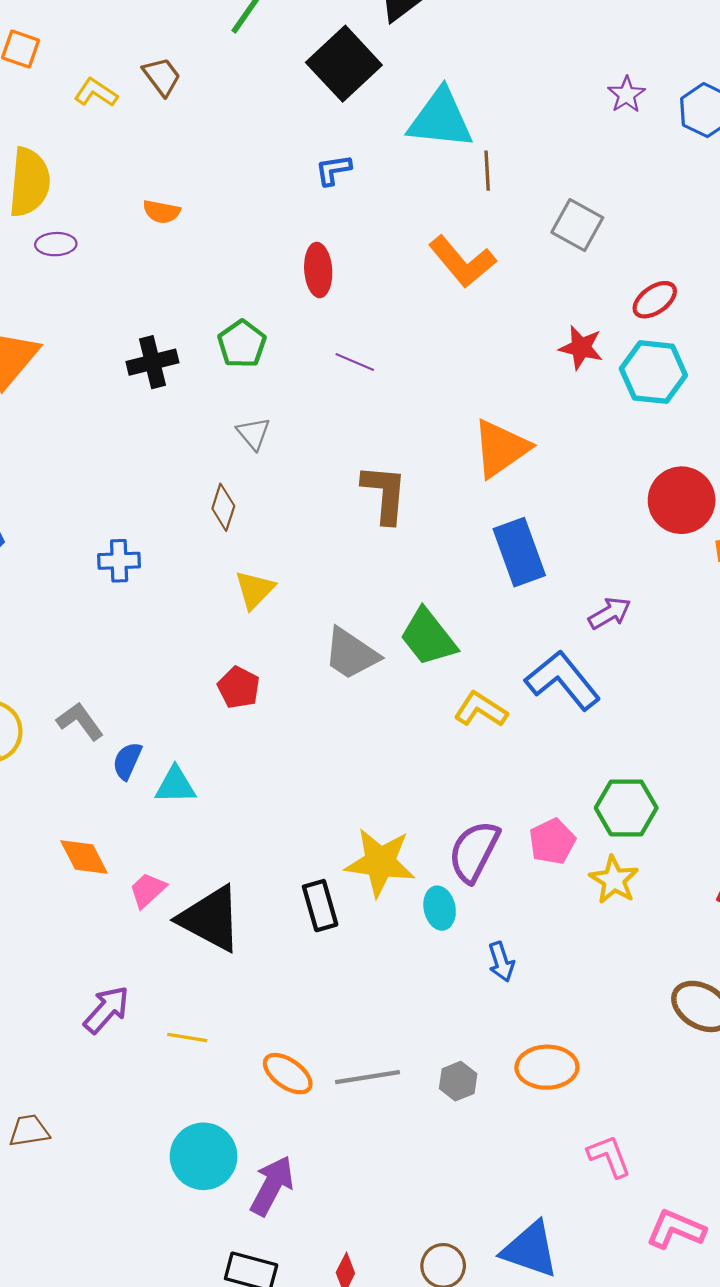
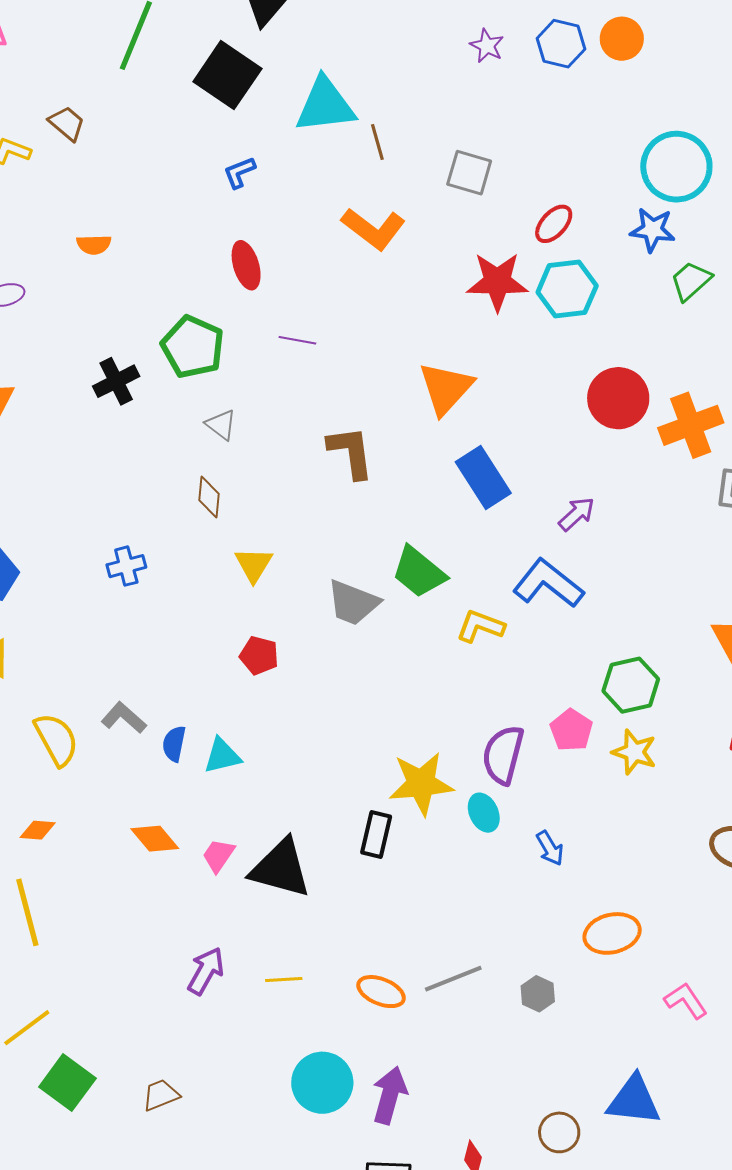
green pentagon: (242, 344) -> (193, 347), size x1.4
red star: (581, 348) -> (497, 282), size x1.5
black rectangle: (320, 906) -> (376, 834), turned 42
gray hexagon: (458, 1081) -> (538, 994), moved

